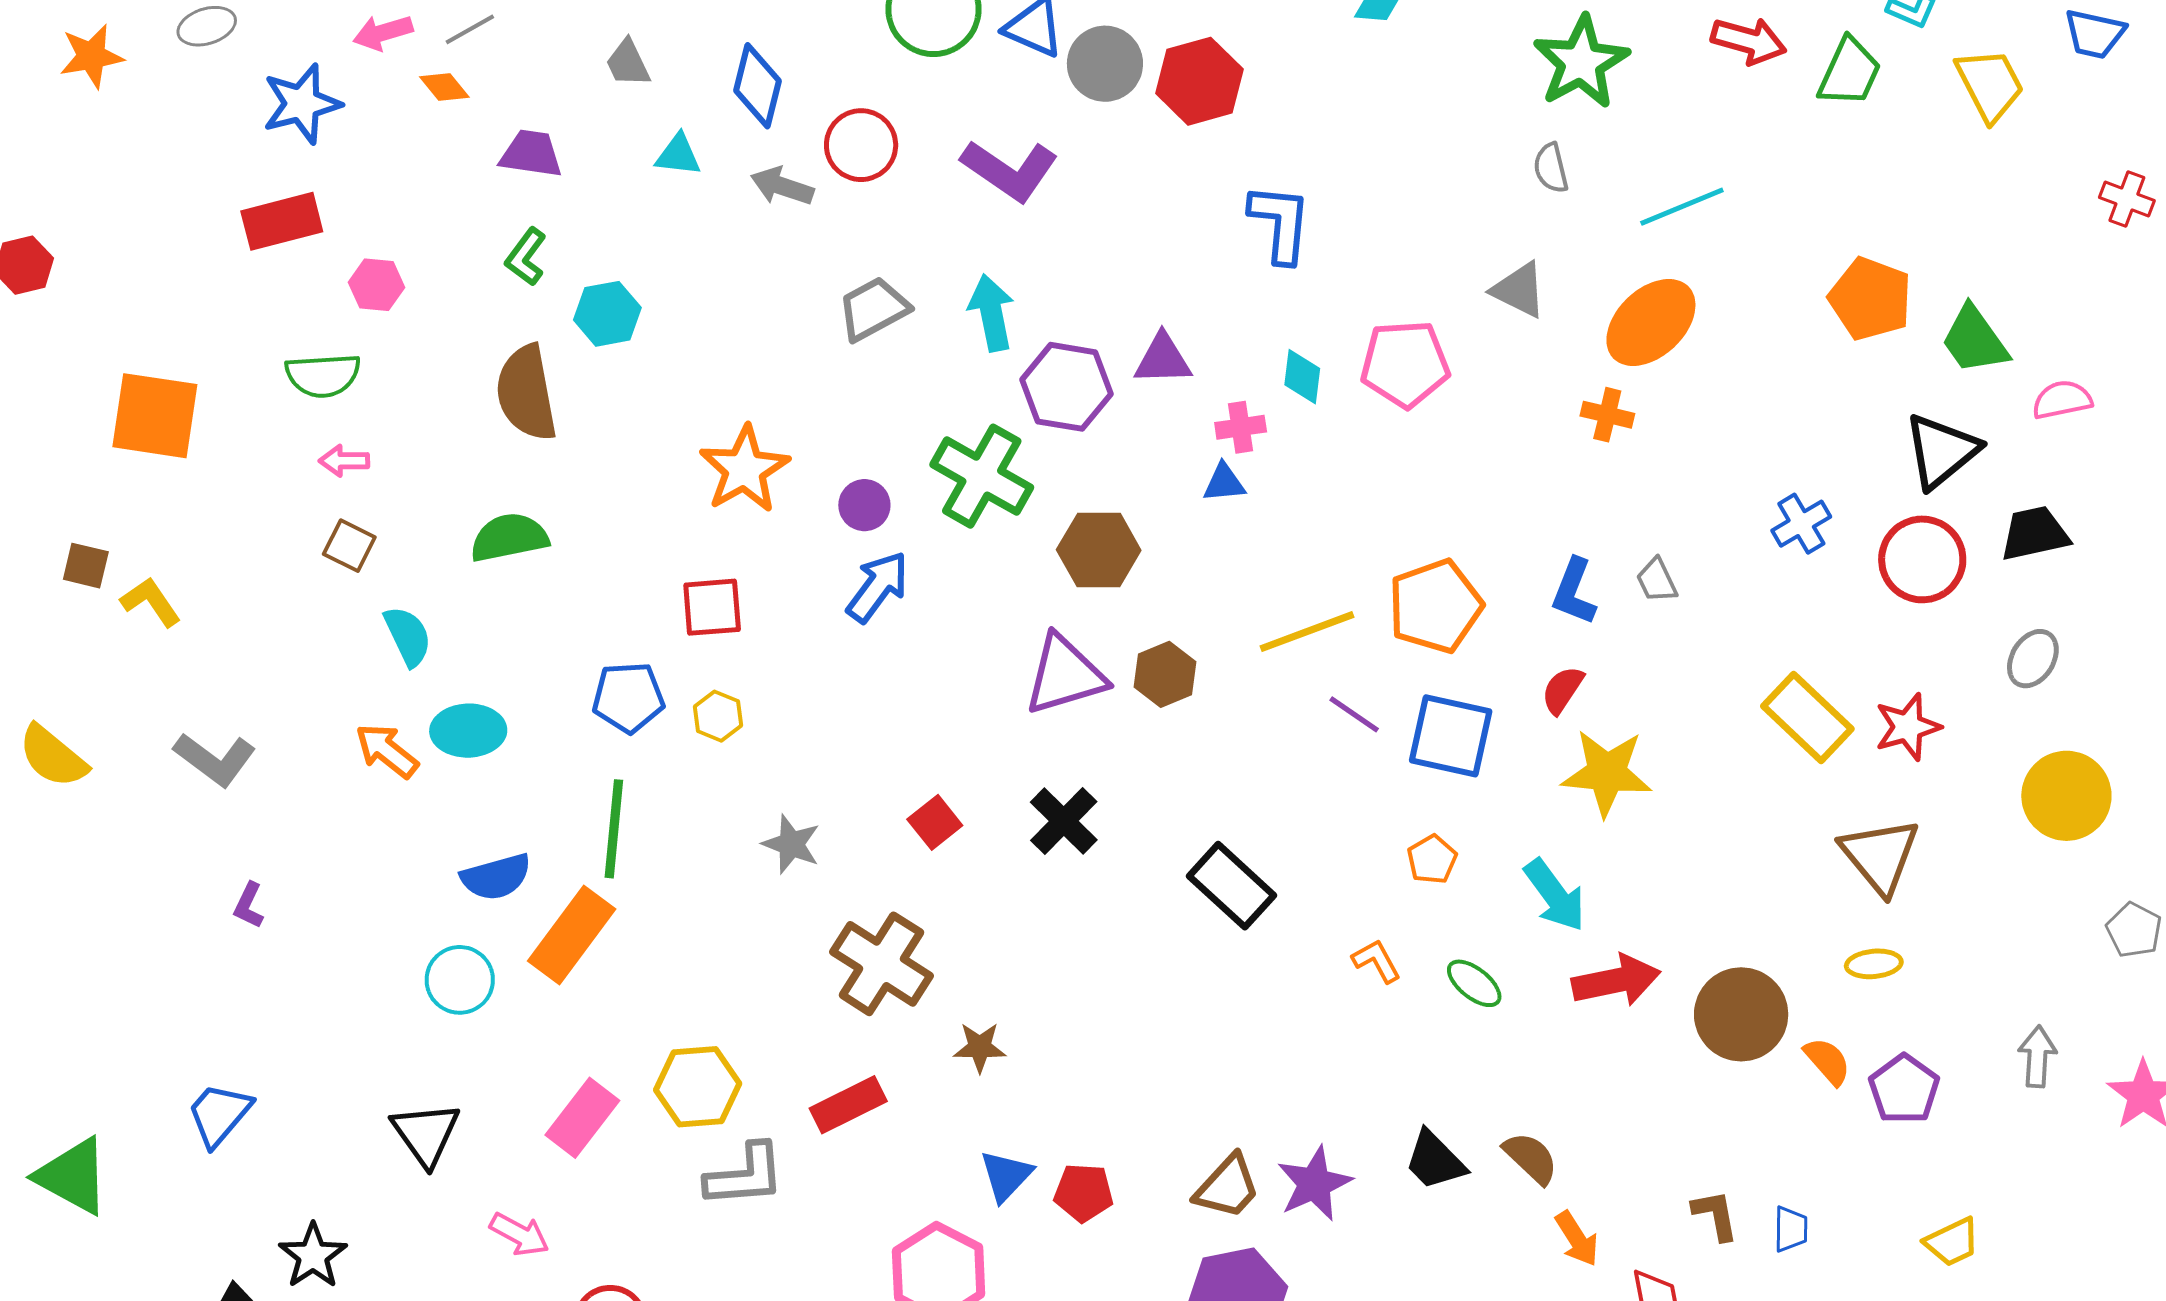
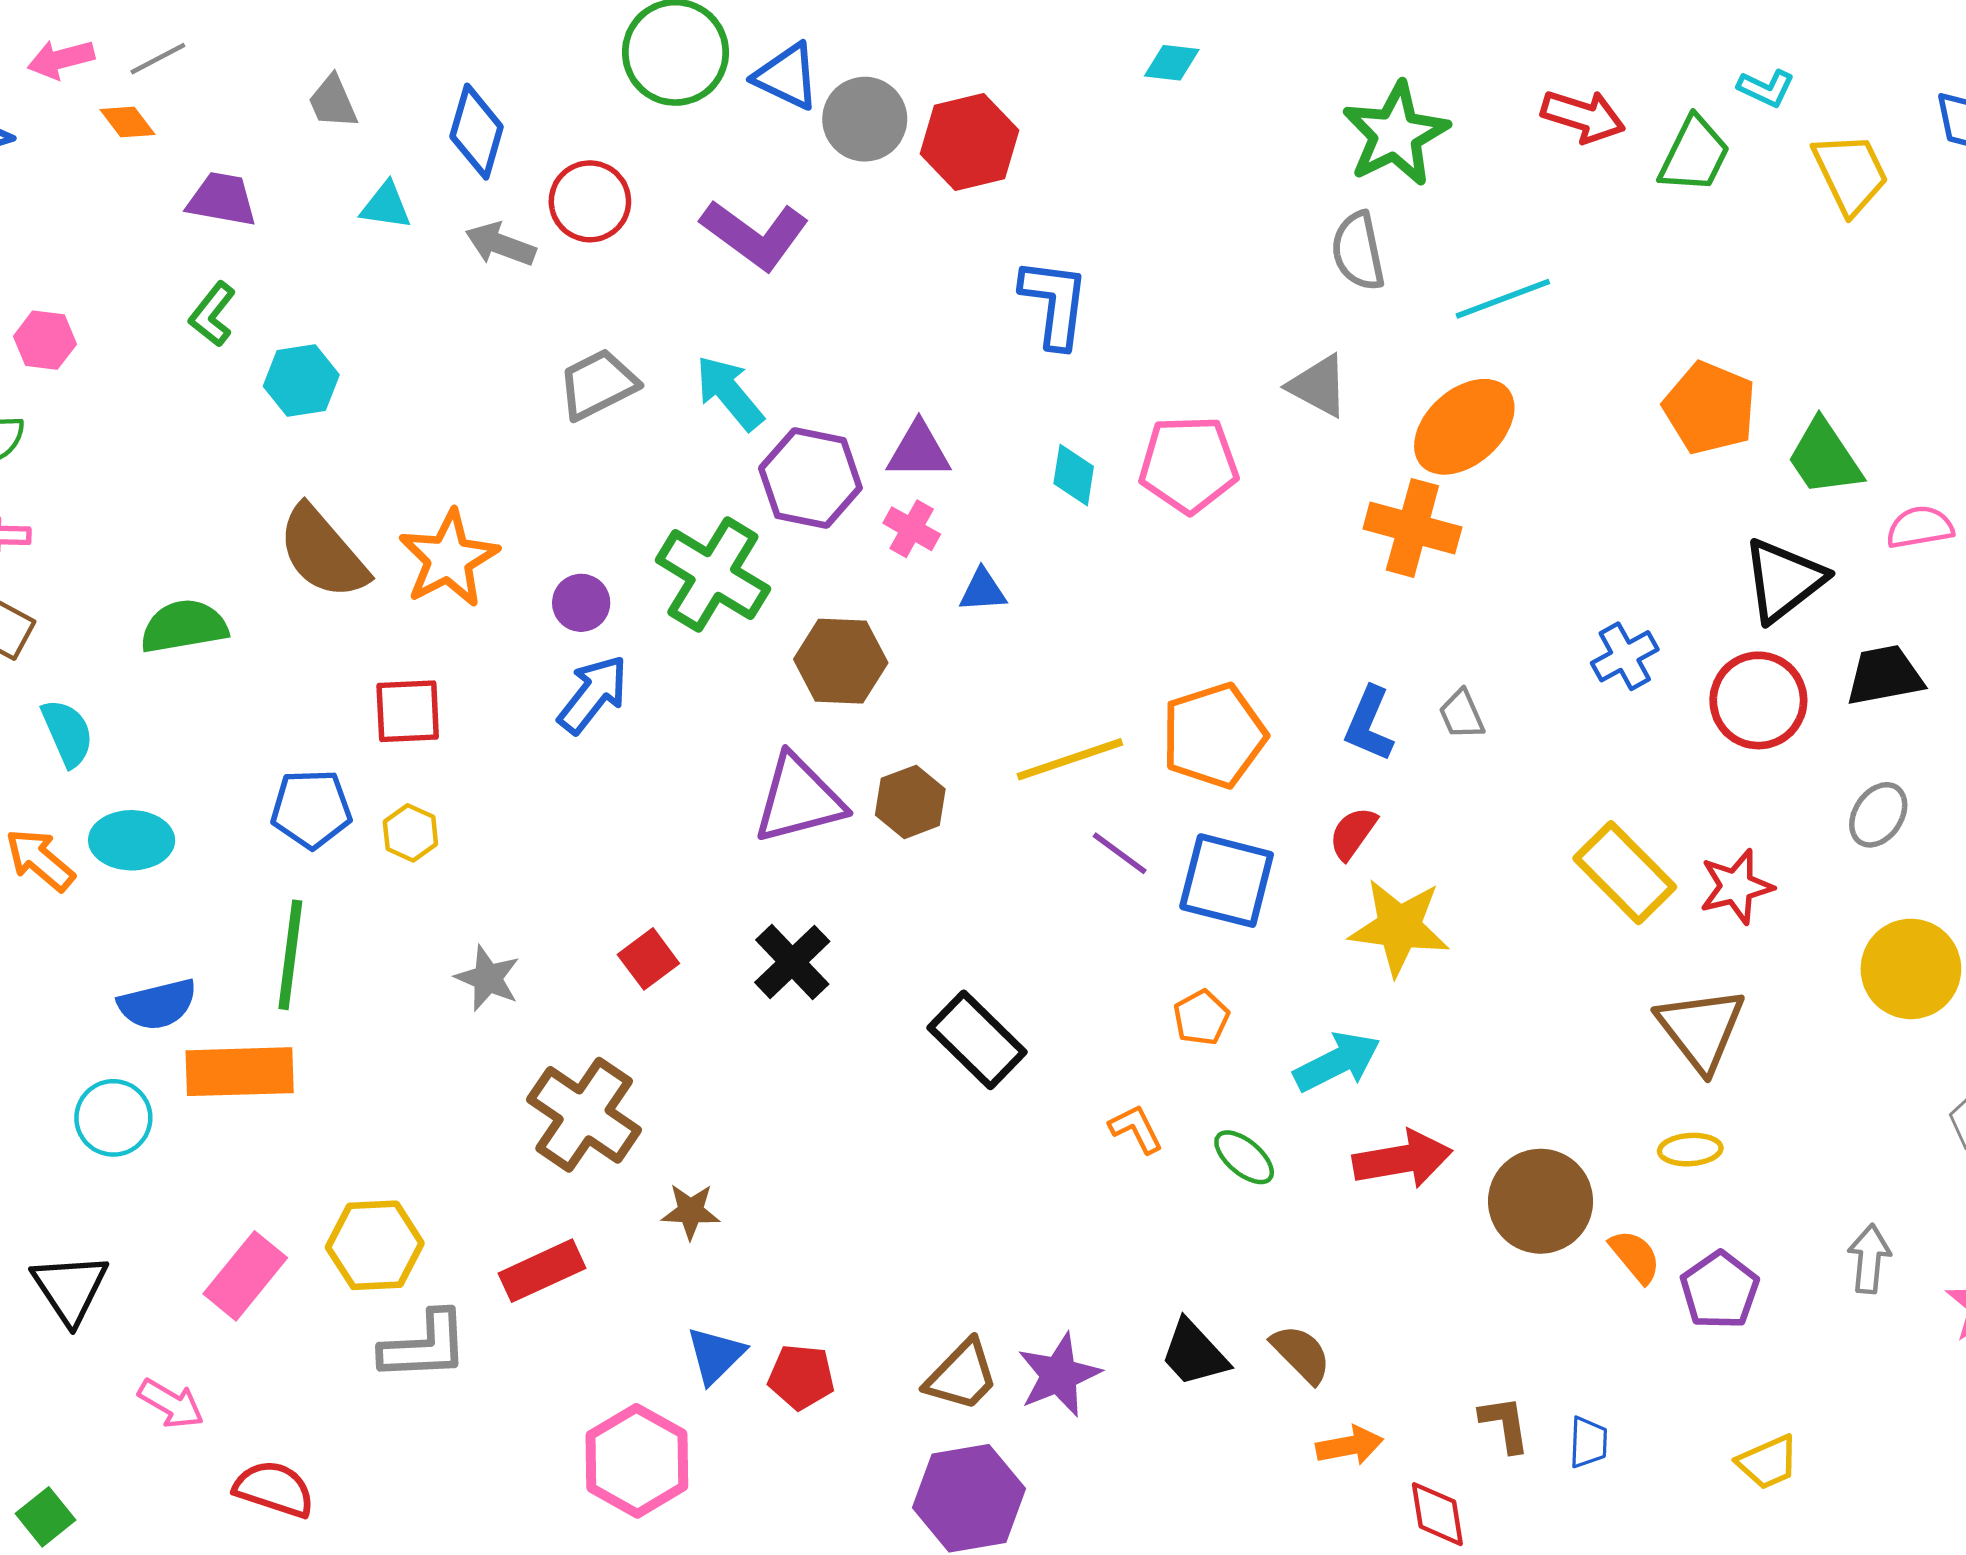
gray semicircle: (1551, 168) -> (1358, 251), size x1.4
cyan arrow: (991, 313) -> (729, 393), turned -30
brown semicircle: (526, 393) -> (323, 552), moved, turned -32
orange cross: (1607, 415) -> (1412, 528), size x1.6
pink cross: (1241, 427) -> (912, 529), moved, turned 36
cyan arrow: (1555, 895) -> (1337, 1062), turned -82
orange rectangle: (572, 935) -> (240, 1072), turned 50
orange arrow: (1577, 1239) -> (1350, 1446), turned -70

